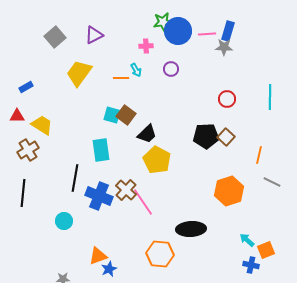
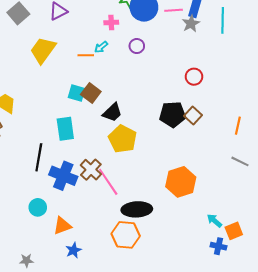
gray star: (224, 47) -> (191, 24), turned -30
cyan arrow: (136, 70) -> (101, 47), turned 80
cyan line: (270, 97) -> (223, 20), moved
orange line: (259, 155) -> (238, 126), moved
orange hexagon: (229, 191) -> (181, 182), moved
cyan circle: (64, 221) -> (38, 207), moved
black ellipse: (191, 229) -> (137, 209), moved
orange triangle: (98, 256) -> (62, 226), moved

